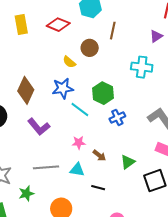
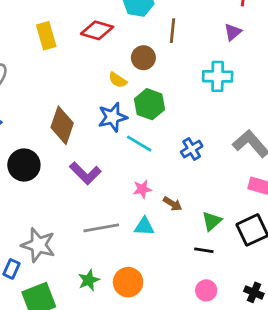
green hexagon: (103, 93) -> (150, 104), moved
green triangle: (128, 162) -> (212, 221), moved
black line: (98, 188) -> (204, 250), moved
green star: (26, 193) -> (89, 280), moved

